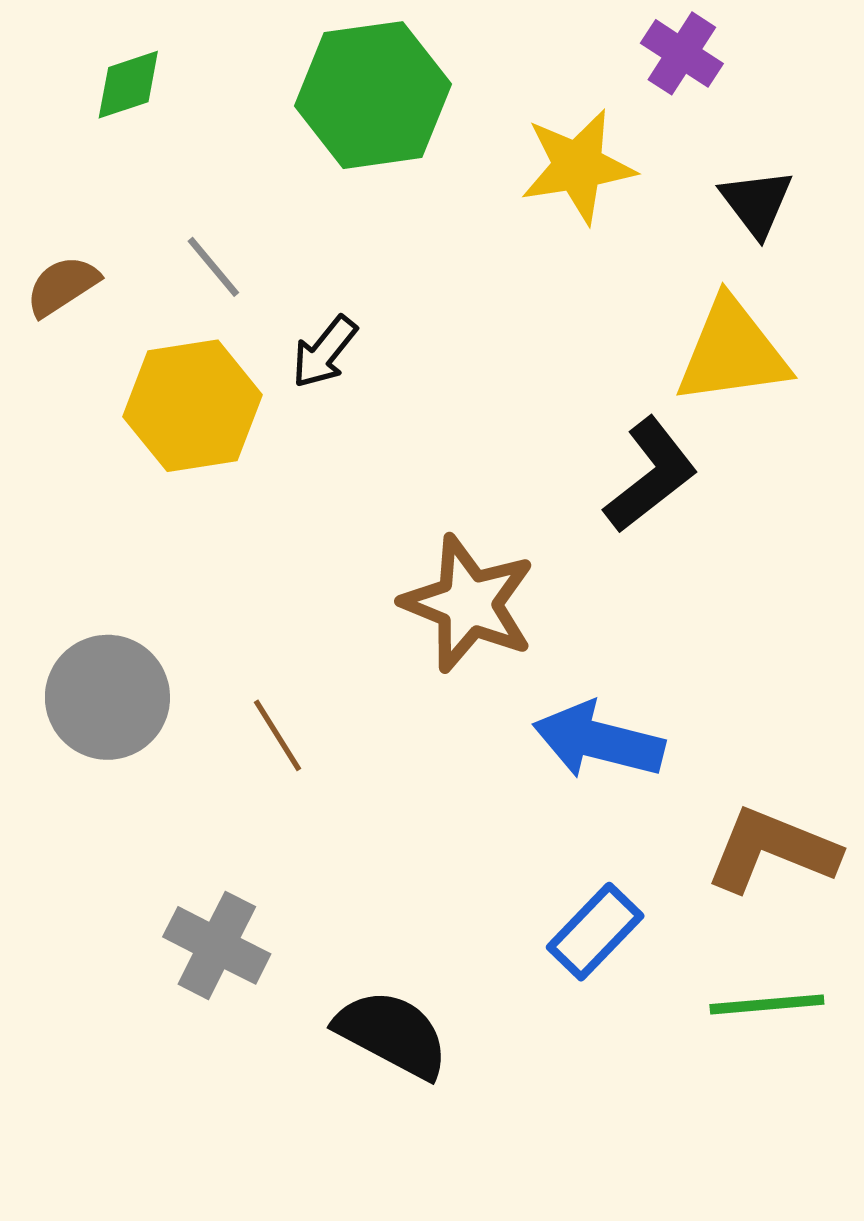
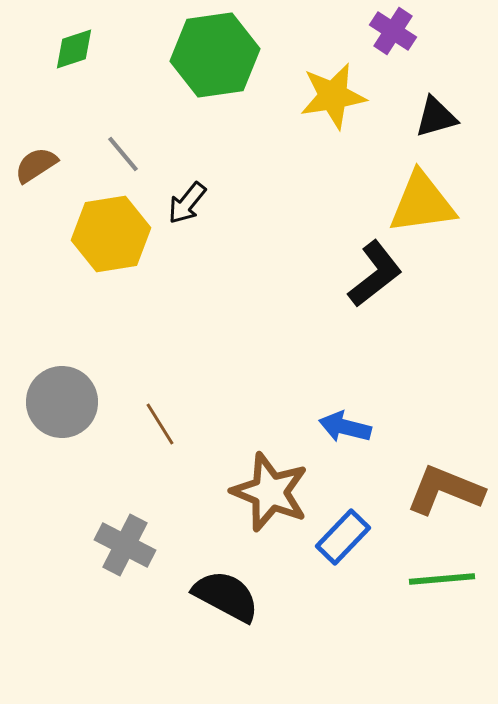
black triangle: (757, 203) -> (436, 117), turned 51
brown star: (468, 604) -> (270, 492), moved
blue arrow: (599, 741) -> (345, 427), size x0.7

